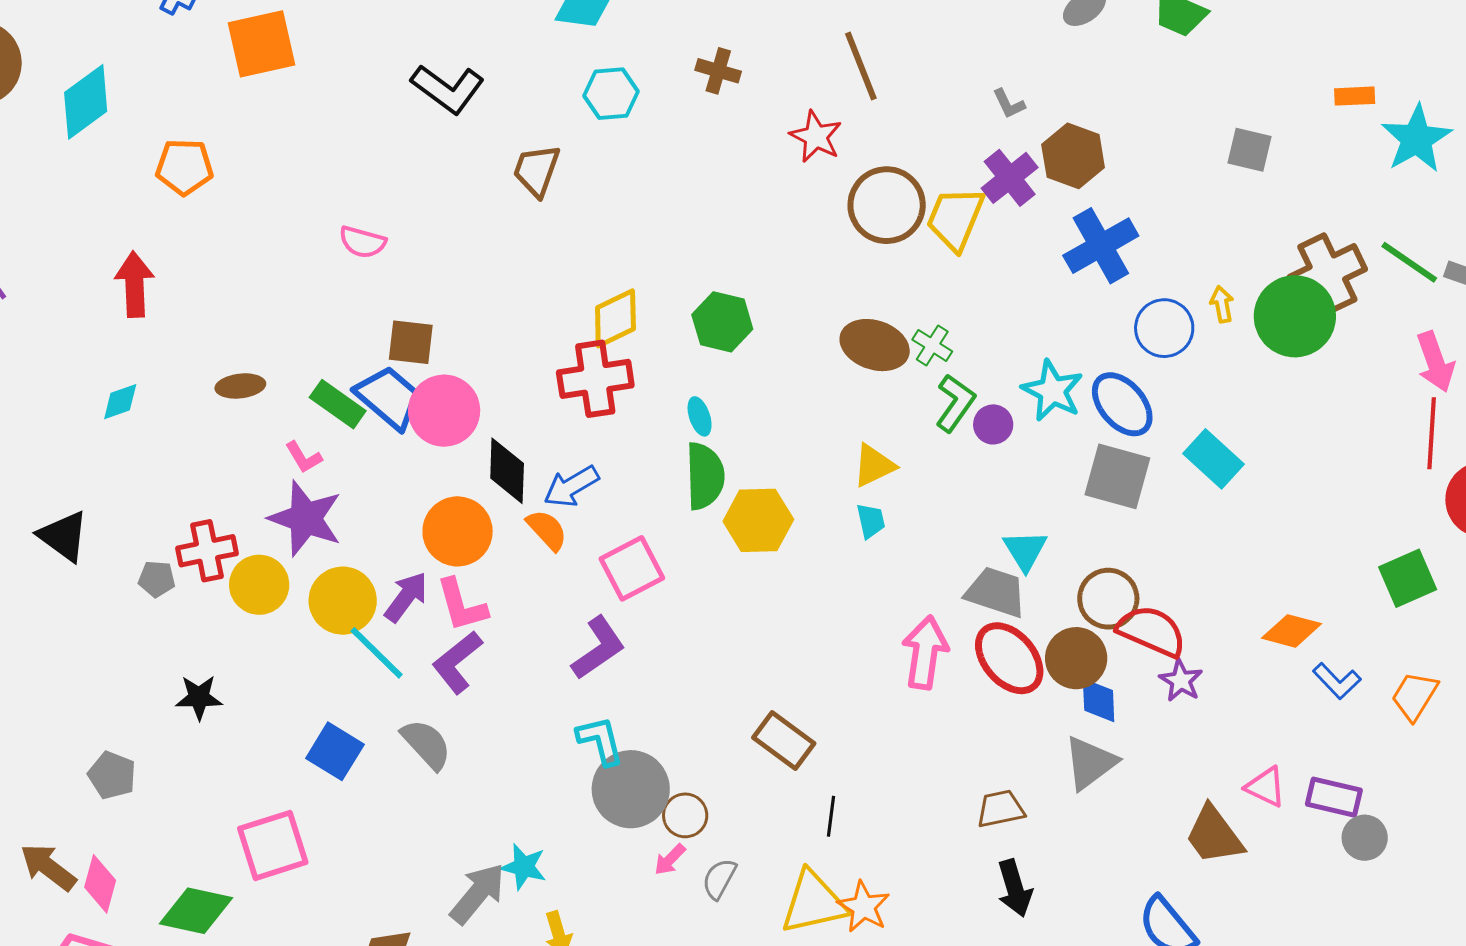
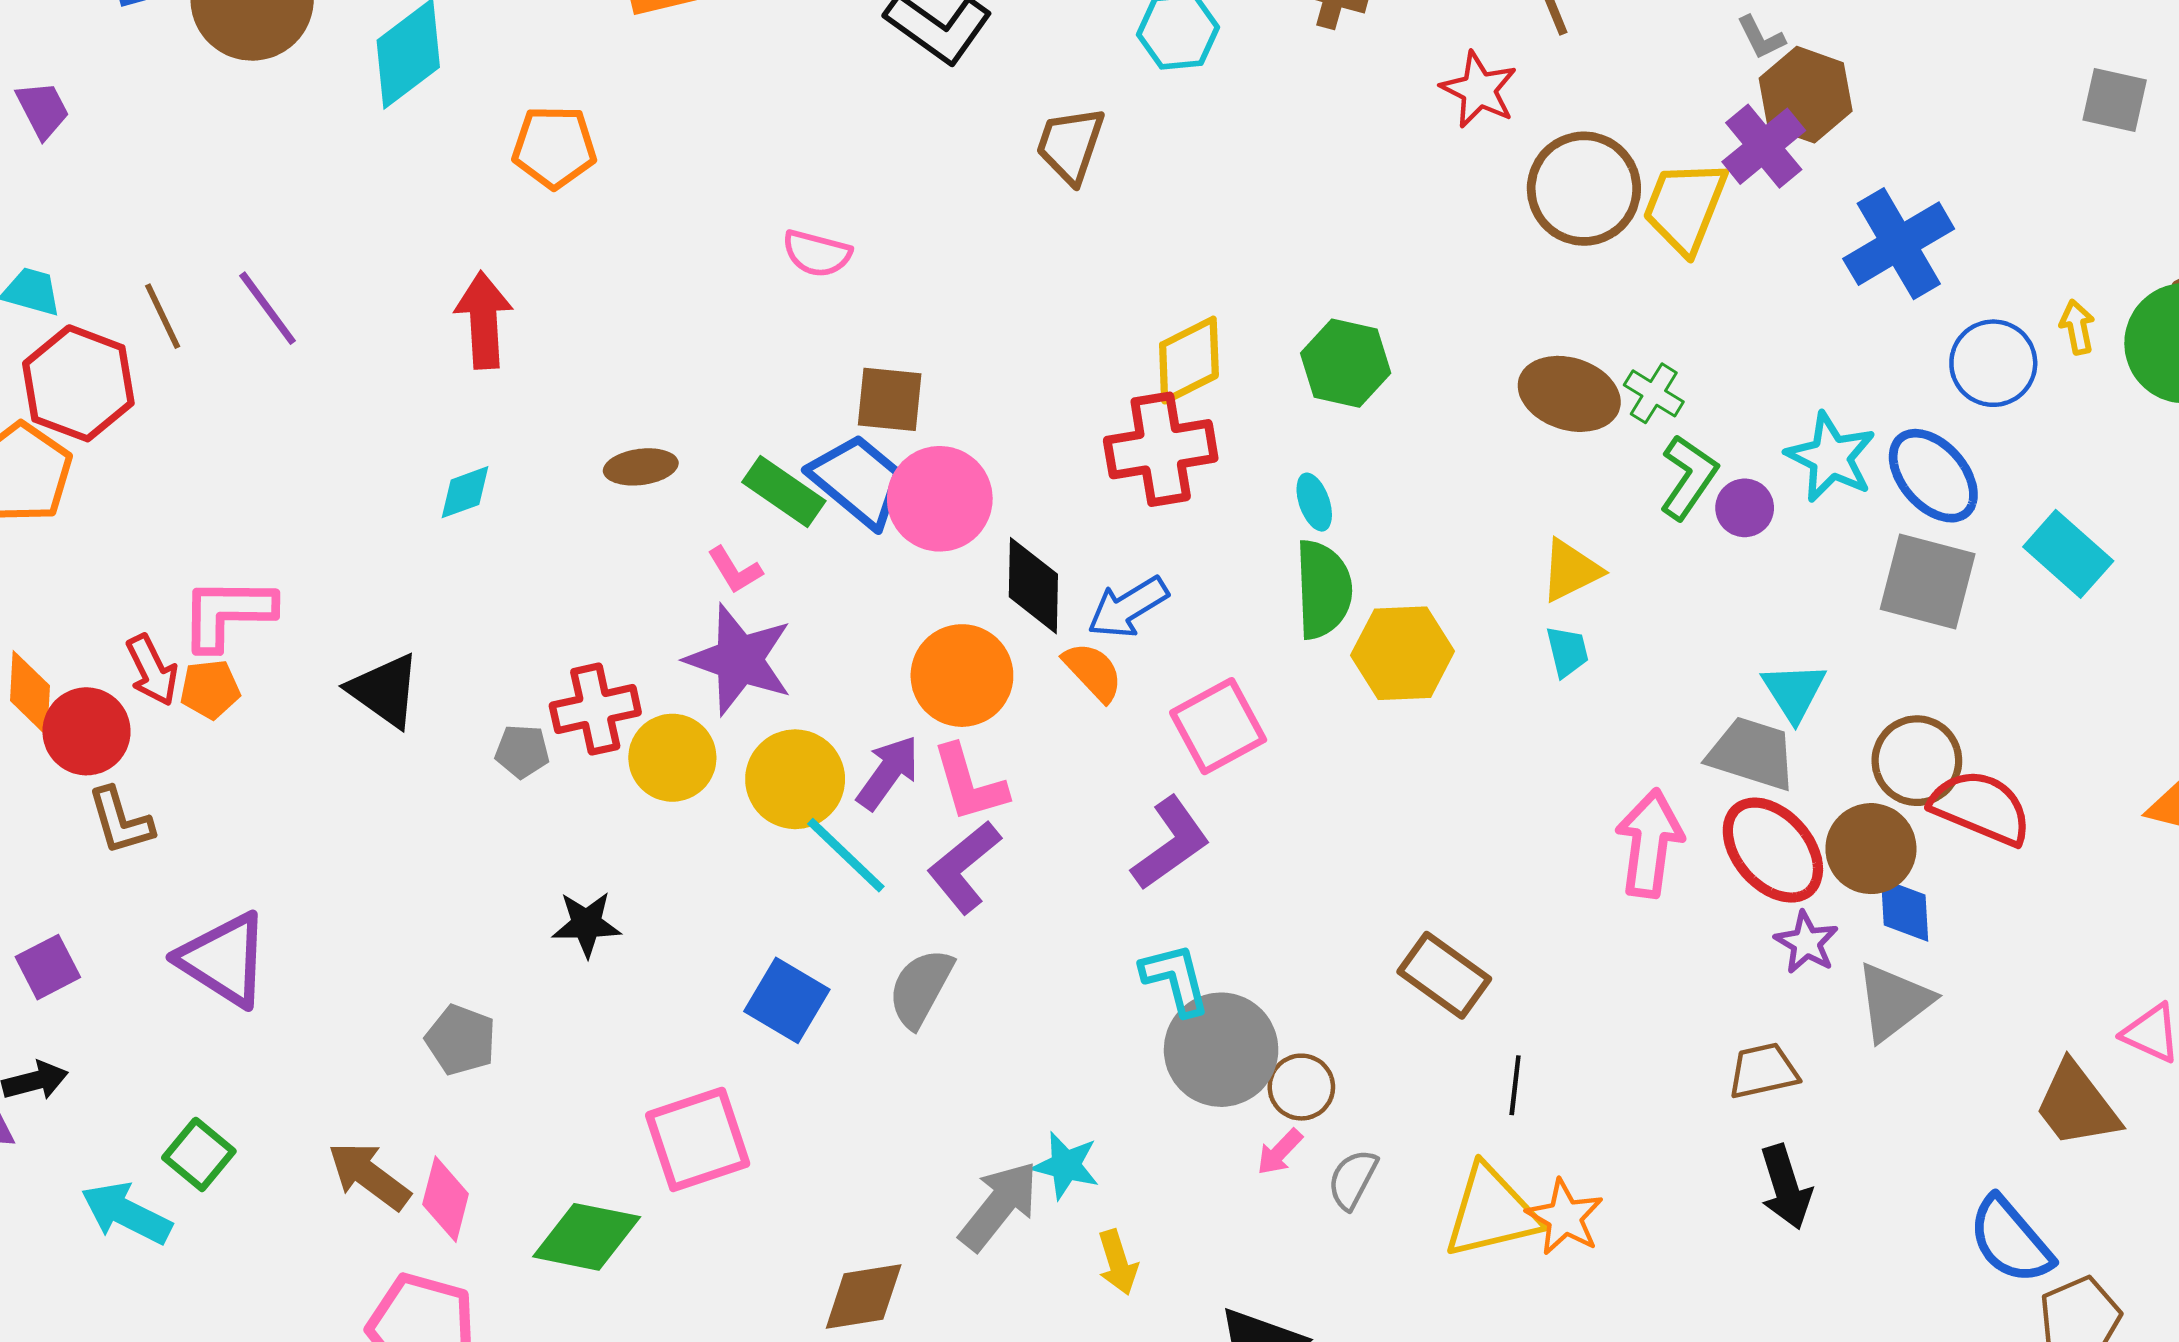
brown hexagon: (1073, 156) -> (1806, 95), moved
purple star: (1181, 681) -> (1806, 943), moved
gray semicircle: (426, 744) -> (921, 988), turned -108

